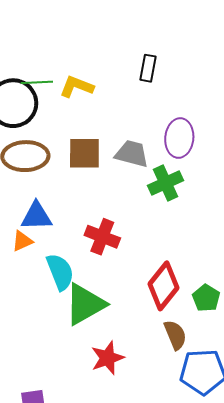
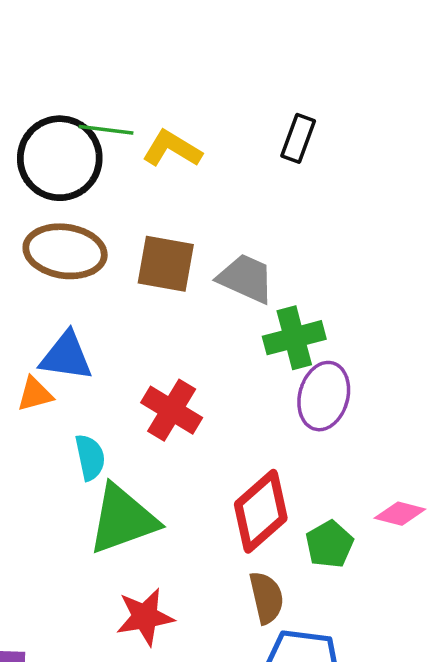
purple ellipse: (179, 138) -> (324, 396), moved
cyan semicircle: (60, 272) -> (90, 457), size x0.7

